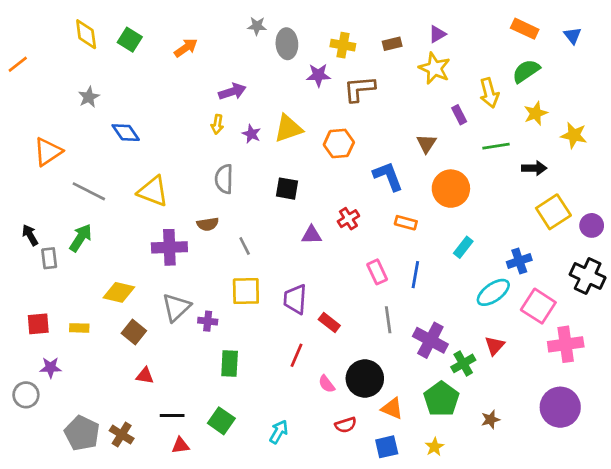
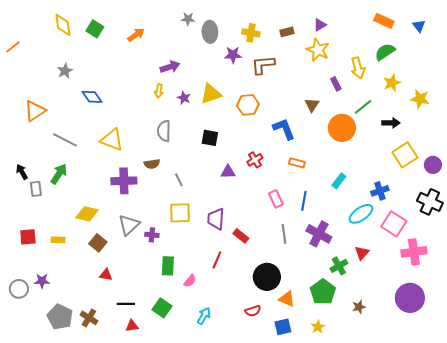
green line: (496, 146) -> (363, 107), turned -30
orange circle: (451, 189) -> (342, 128), moved
purple cross: (430, 340) -> (319, 234), moved
purple star: (51, 368) -> (42, 281), moved
pink semicircle: (327, 384) -> (190, 281), moved, turned -104

